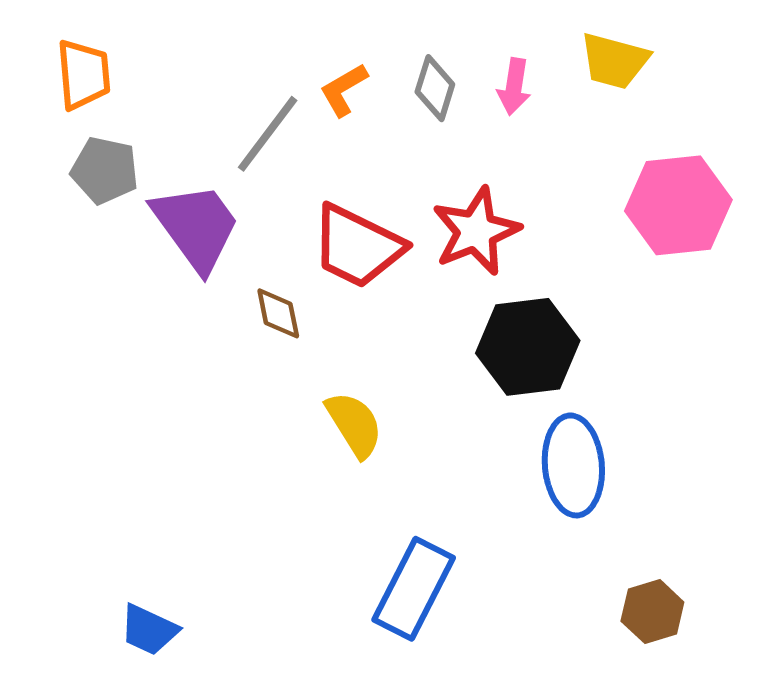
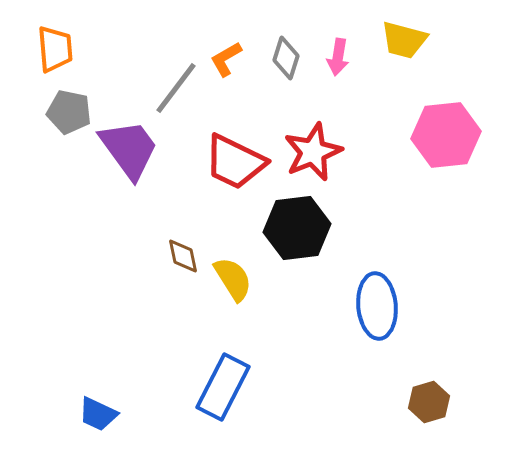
brown diamond: (278, 313) -> (183, 256), moved
black hexagon: (528, 347) -> (297, 228), moved
blue rectangle: (414, 589) -> (223, 387), moved

